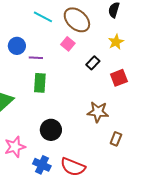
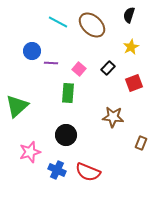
pink square: (68, 44) -> (79, 69), moved
green rectangle: (40, 83) -> (68, 93), moved
brown rectangle: (116, 139) -> (141, 143), moved

